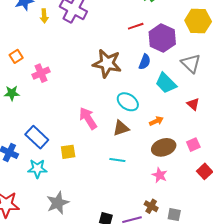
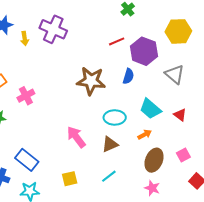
cyan trapezoid: (166, 83) -> (150, 109), moved
cyan ellipse: (128, 102) -> (115, 117), turned -30
brown ellipse: (164, 147) -> (154, 160), turned -45
yellow square: (68, 152) -> (70, 179), moved
cyan line: (117, 160) -> (109, 176), turned -42

